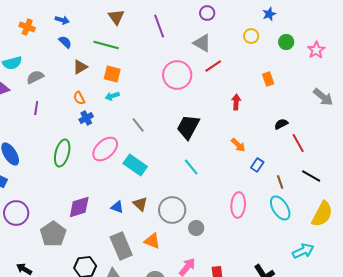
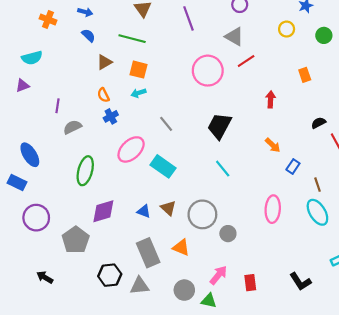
gray semicircle: (35, 77) -> (72, 127), moved
green ellipse: (62, 153) -> (85, 171), moved

